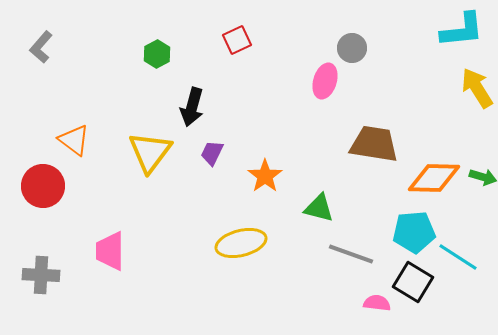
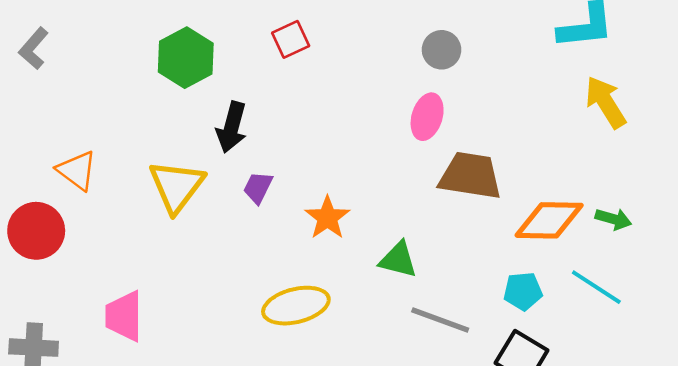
green hexagon: (157, 54) -> (186, 58), size x1.6
pink ellipse: (325, 81) -> (427, 117), moved
cyan pentagon: (414, 232) -> (523, 291), size x0.7
cyan line: (458, 257) -> (596, 287), moved

